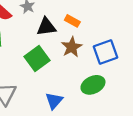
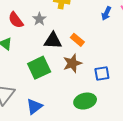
blue square: (106, 52) -> (102, 73), size x0.7
blue triangle: (54, 101) -> (34, 106), moved

